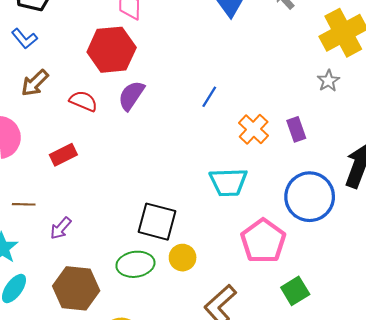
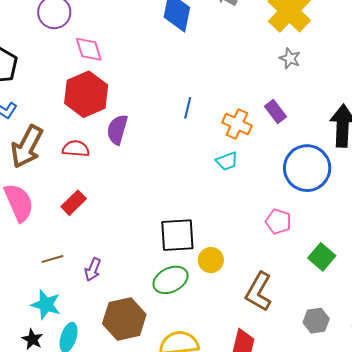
brown arrow: (35, 83) -> (27, 147), size x1.5
cyan trapezoid: (228, 182) -> (227, 161), moved, size x0.6
pink pentagon: (263, 241) -> (278, 222), size x0.6

